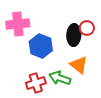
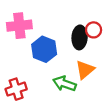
orange triangle: (79, 65) -> (85, 70), turned 42
red cross: (36, 83) -> (16, 89), moved

